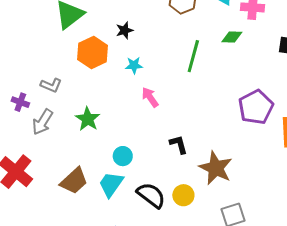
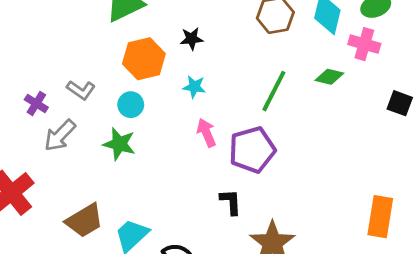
purple pentagon: (256, 107) -> (252, 150), moved
green star: (88, 119) -> (119, 144), turned -30
cyan circle: (123, 156) -> (131, 105), moved

